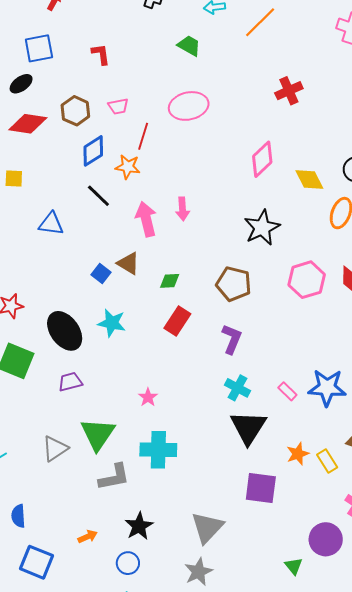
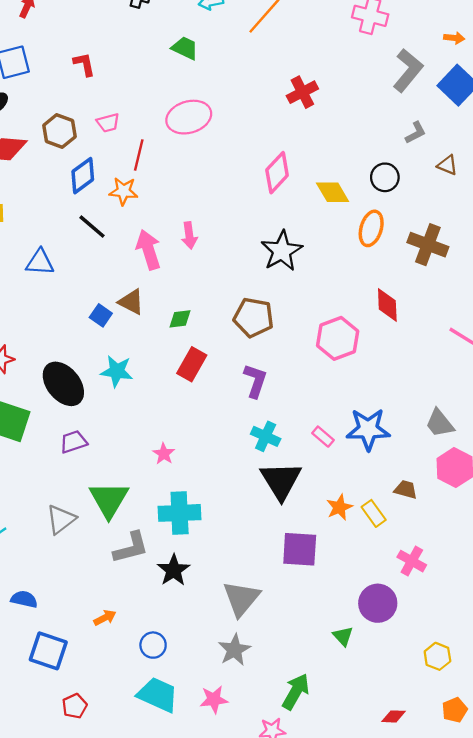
pink hexagon: (307, 280) -> (338, 338), moved
blue semicircle: (18, 516) -> (24, 599), turned 110
black star: (139, 526) -> (174, 570), moved

